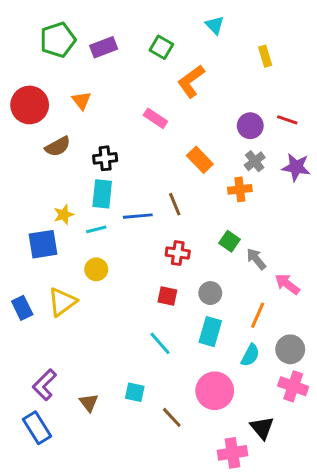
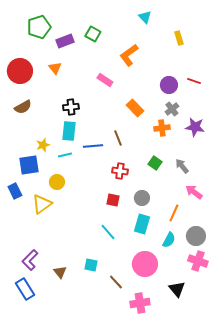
purple rectangle: (104, 47) -> (65, 41), moved
green square: (161, 47) -> (93, 34), moved
brown semicircle: (58, 146) -> (23, 107), moved
purple star: (296, 167) -> (195, 127), moved
gray arrow: (256, 259) -> (182, 166), moved
yellow circle: (96, 269) -> (57, 182), moved
blue rectangle: (22, 308) -> (15, 191), moved
pink cross: (232, 453) -> (140, 303), moved

